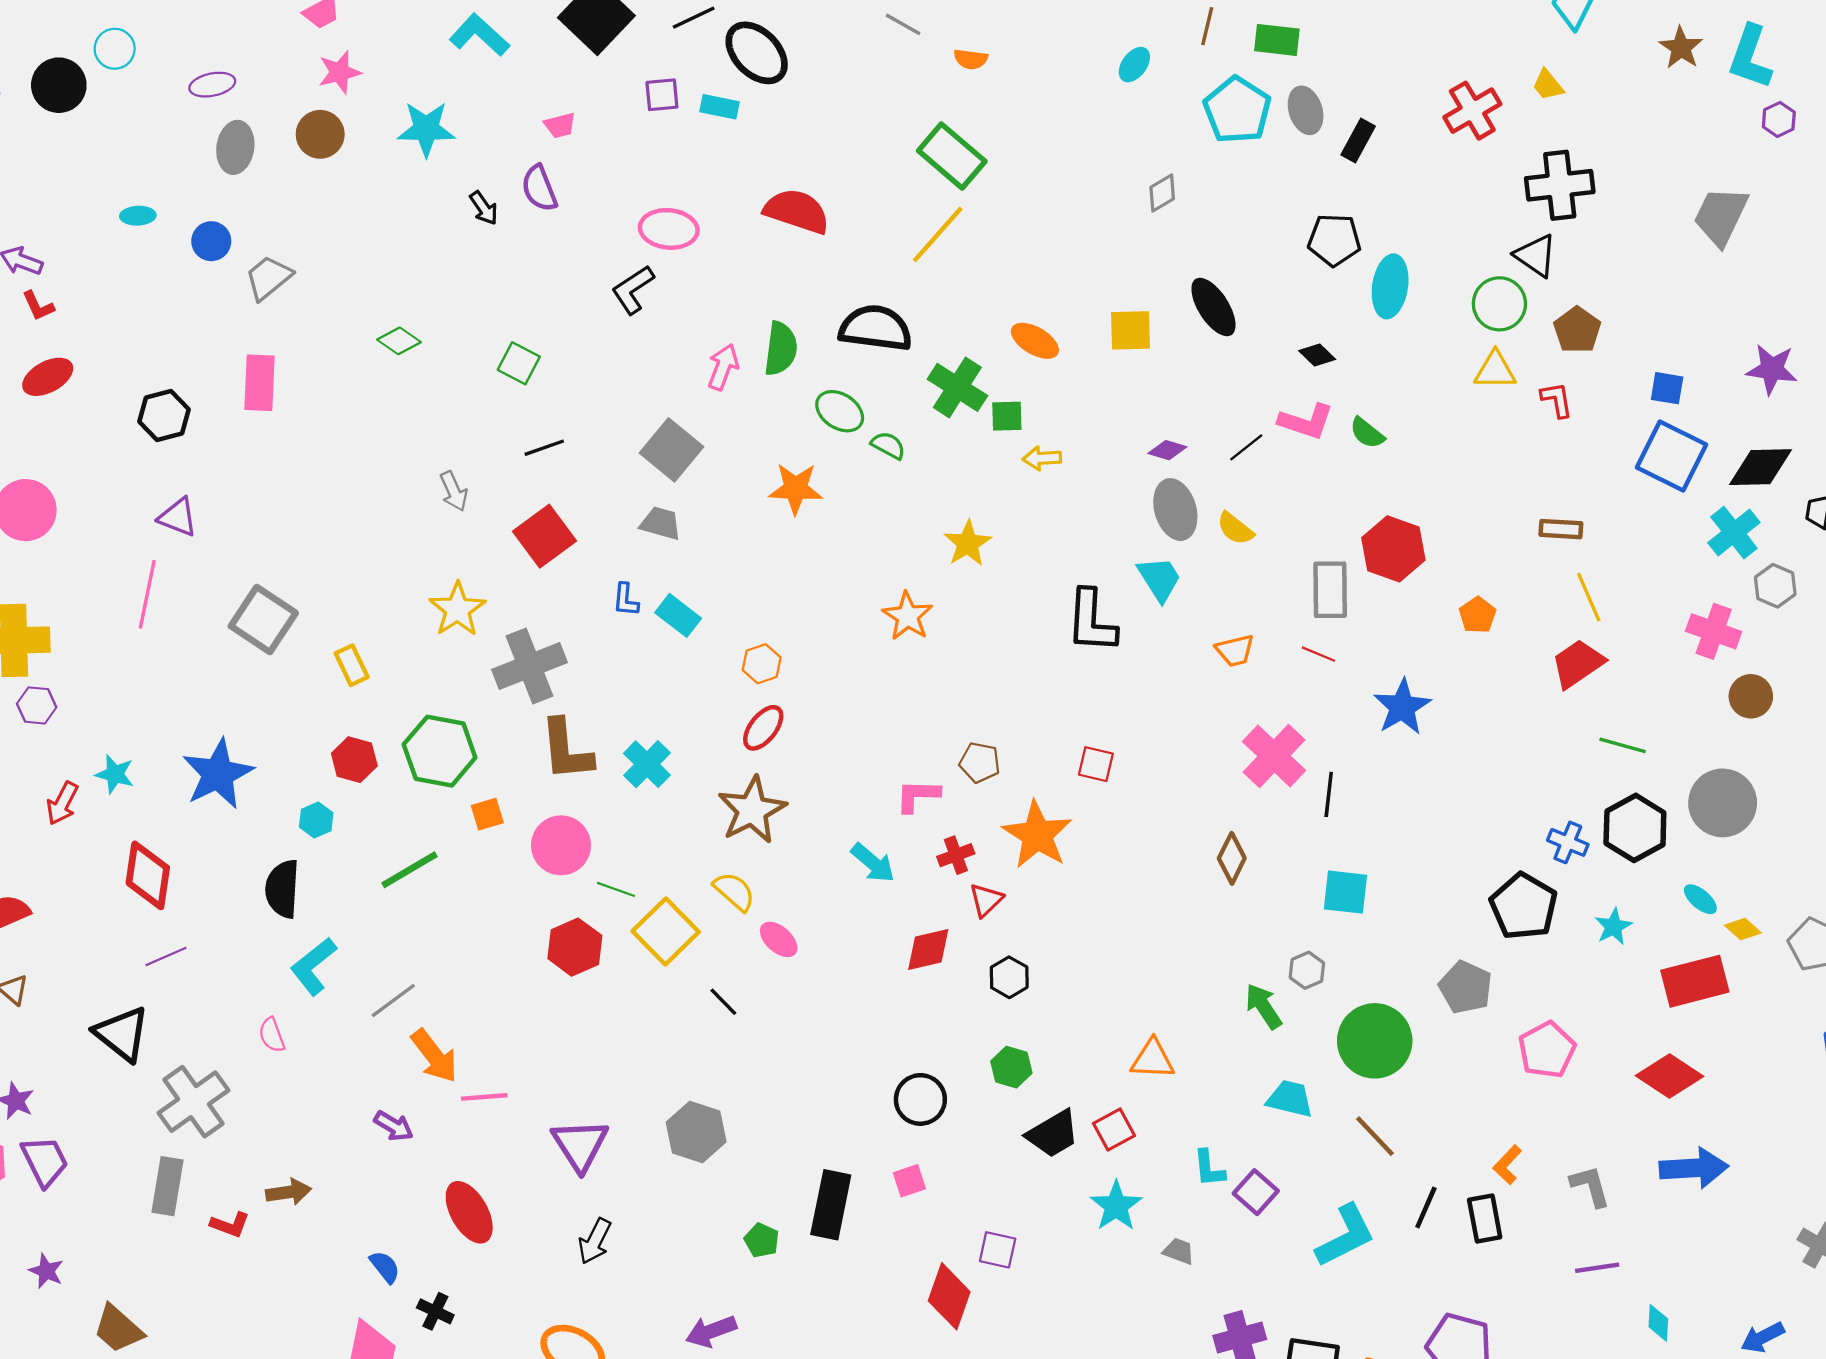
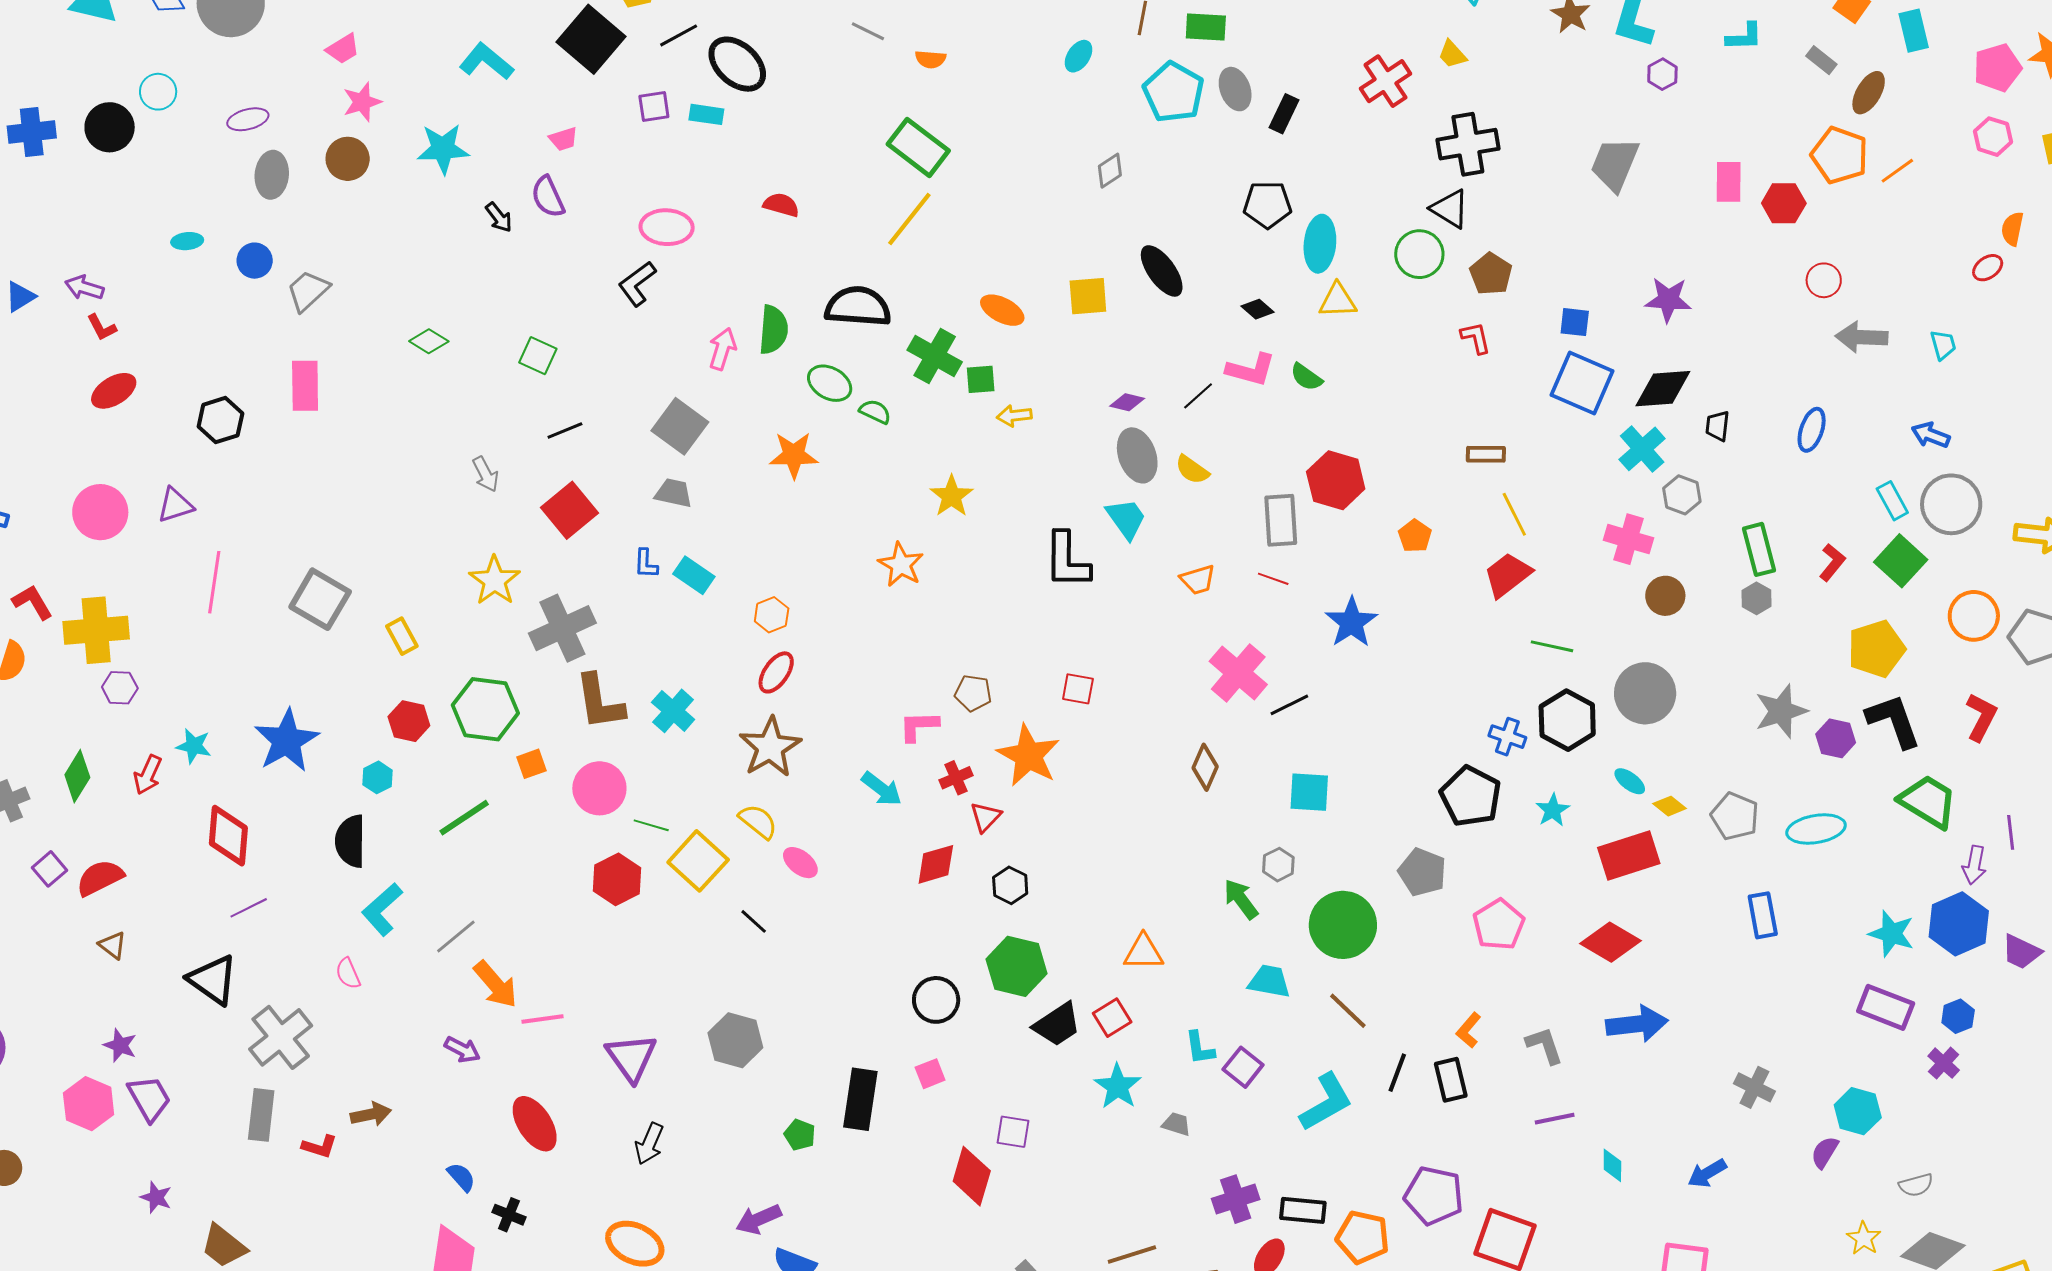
red semicircle: (797, 211) -> (781, 205), size x0.6
yellow triangle: (1495, 370) -> (1338, 301), moved
purple triangle: (178, 517) -> (175, 505), moved, turned -36
black line: (1329, 794) -> (1289, 705), turned 60
green hexagon: (1011, 1067) -> (1017, 966), size x1.6

